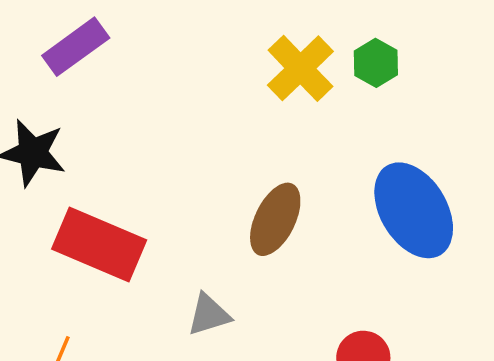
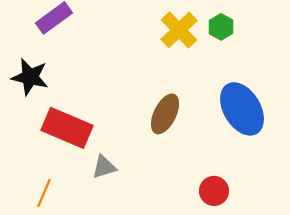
gray triangle: (209, 315) -> (104, 167), moved

